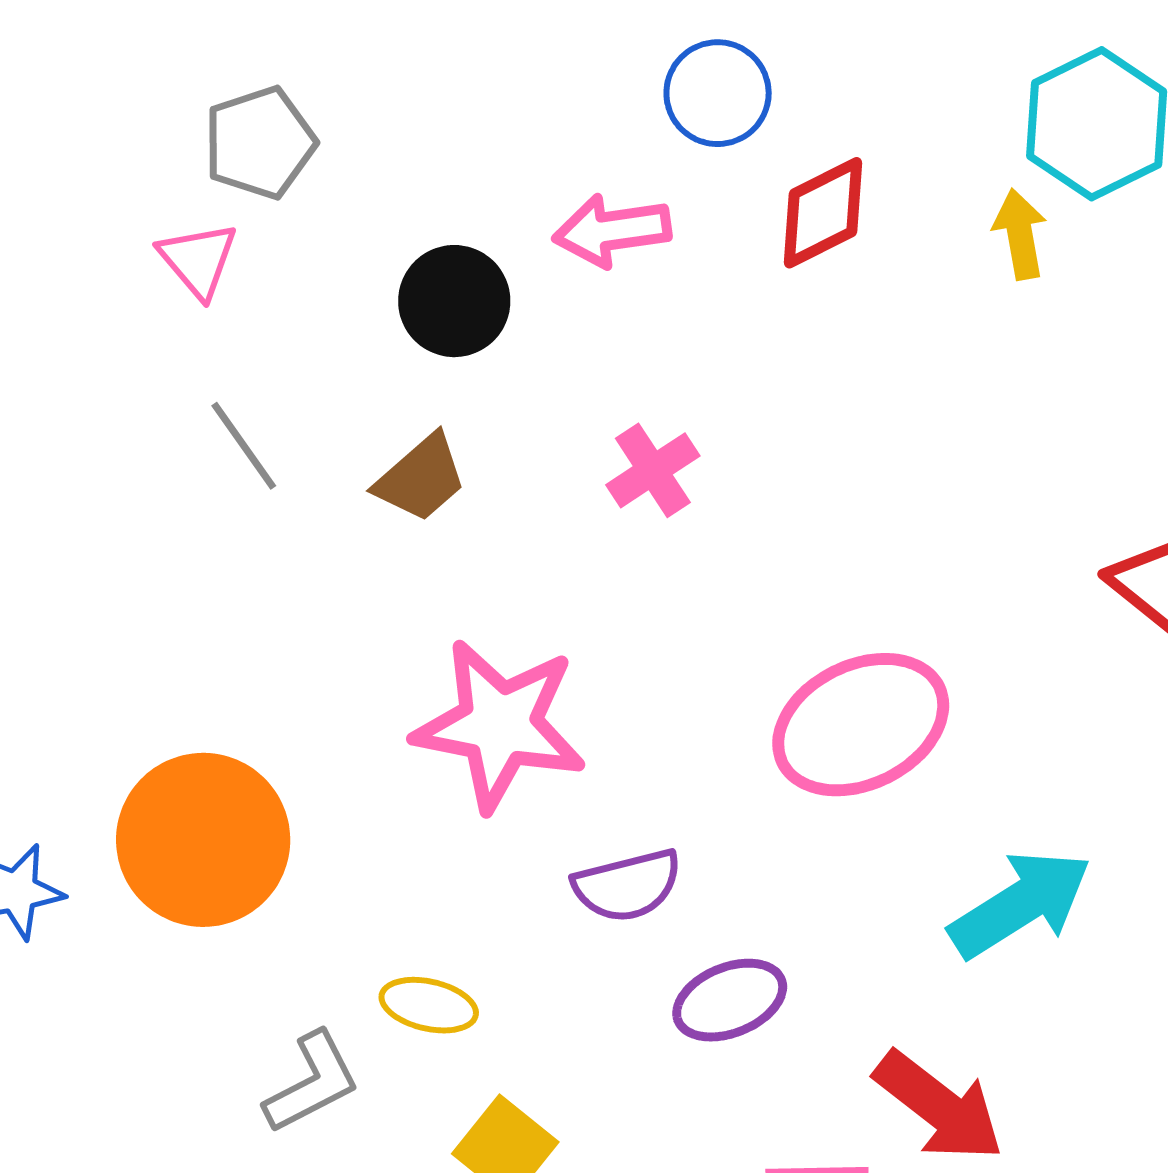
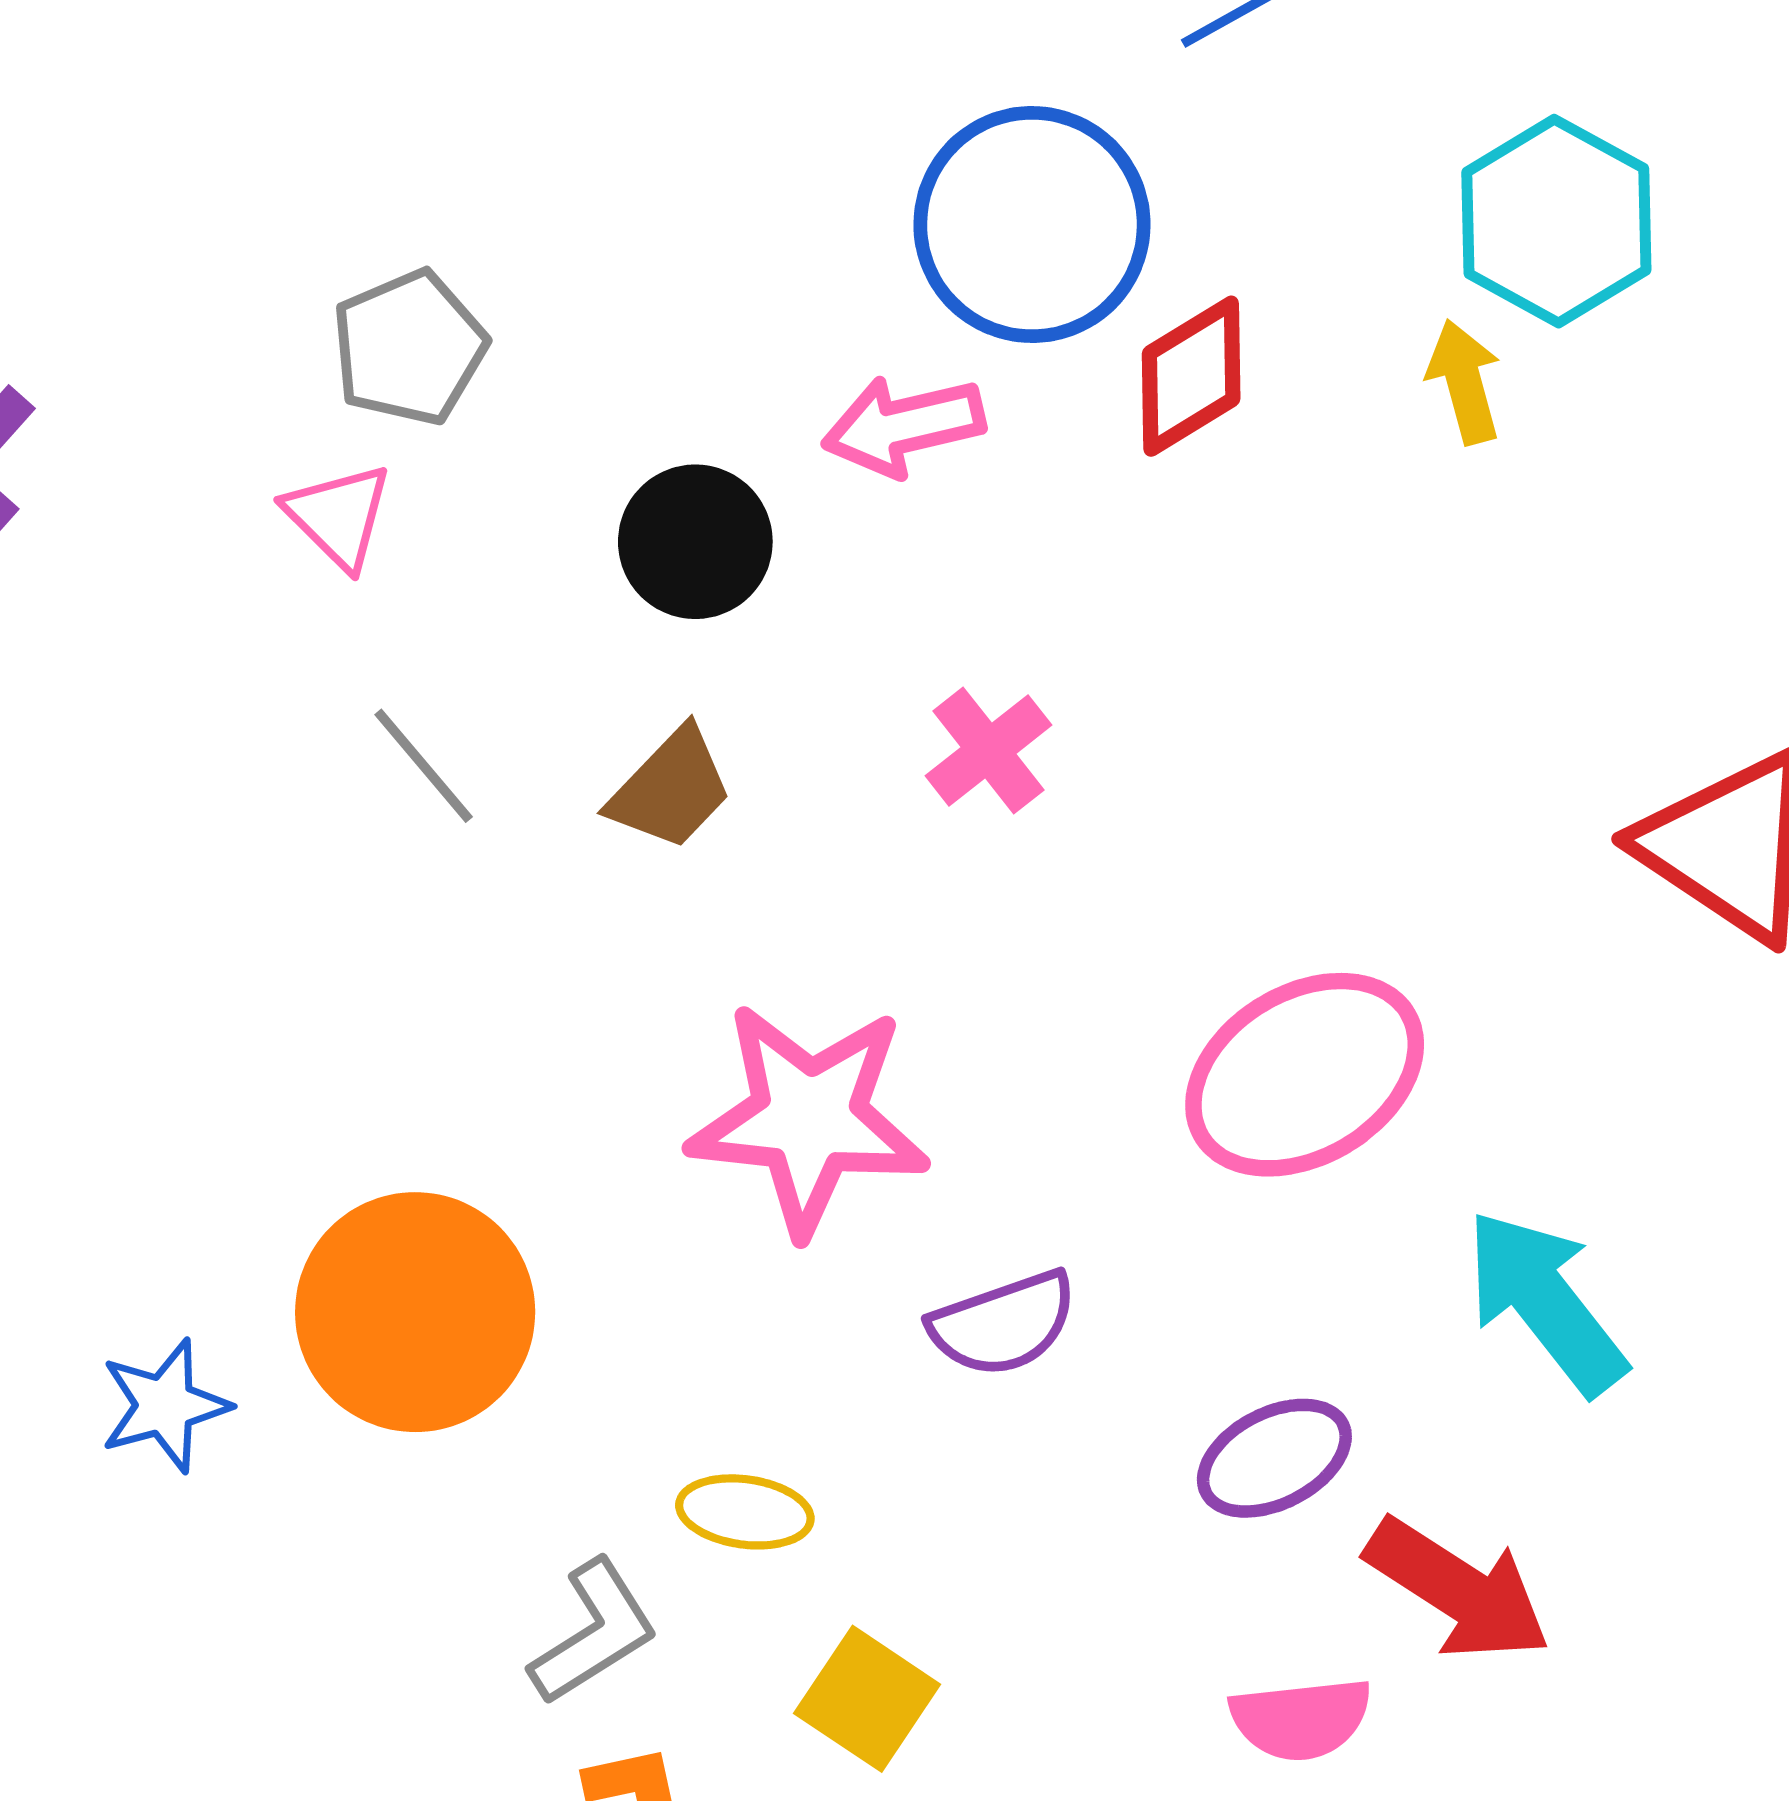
blue circle: (718, 93) -> (1032, 225), size x1.6
cyan arrow: (1020, 904) -> (1545, 1302), turned -91
purple ellipse: (730, 1000) -> (1274, 1458), moved

